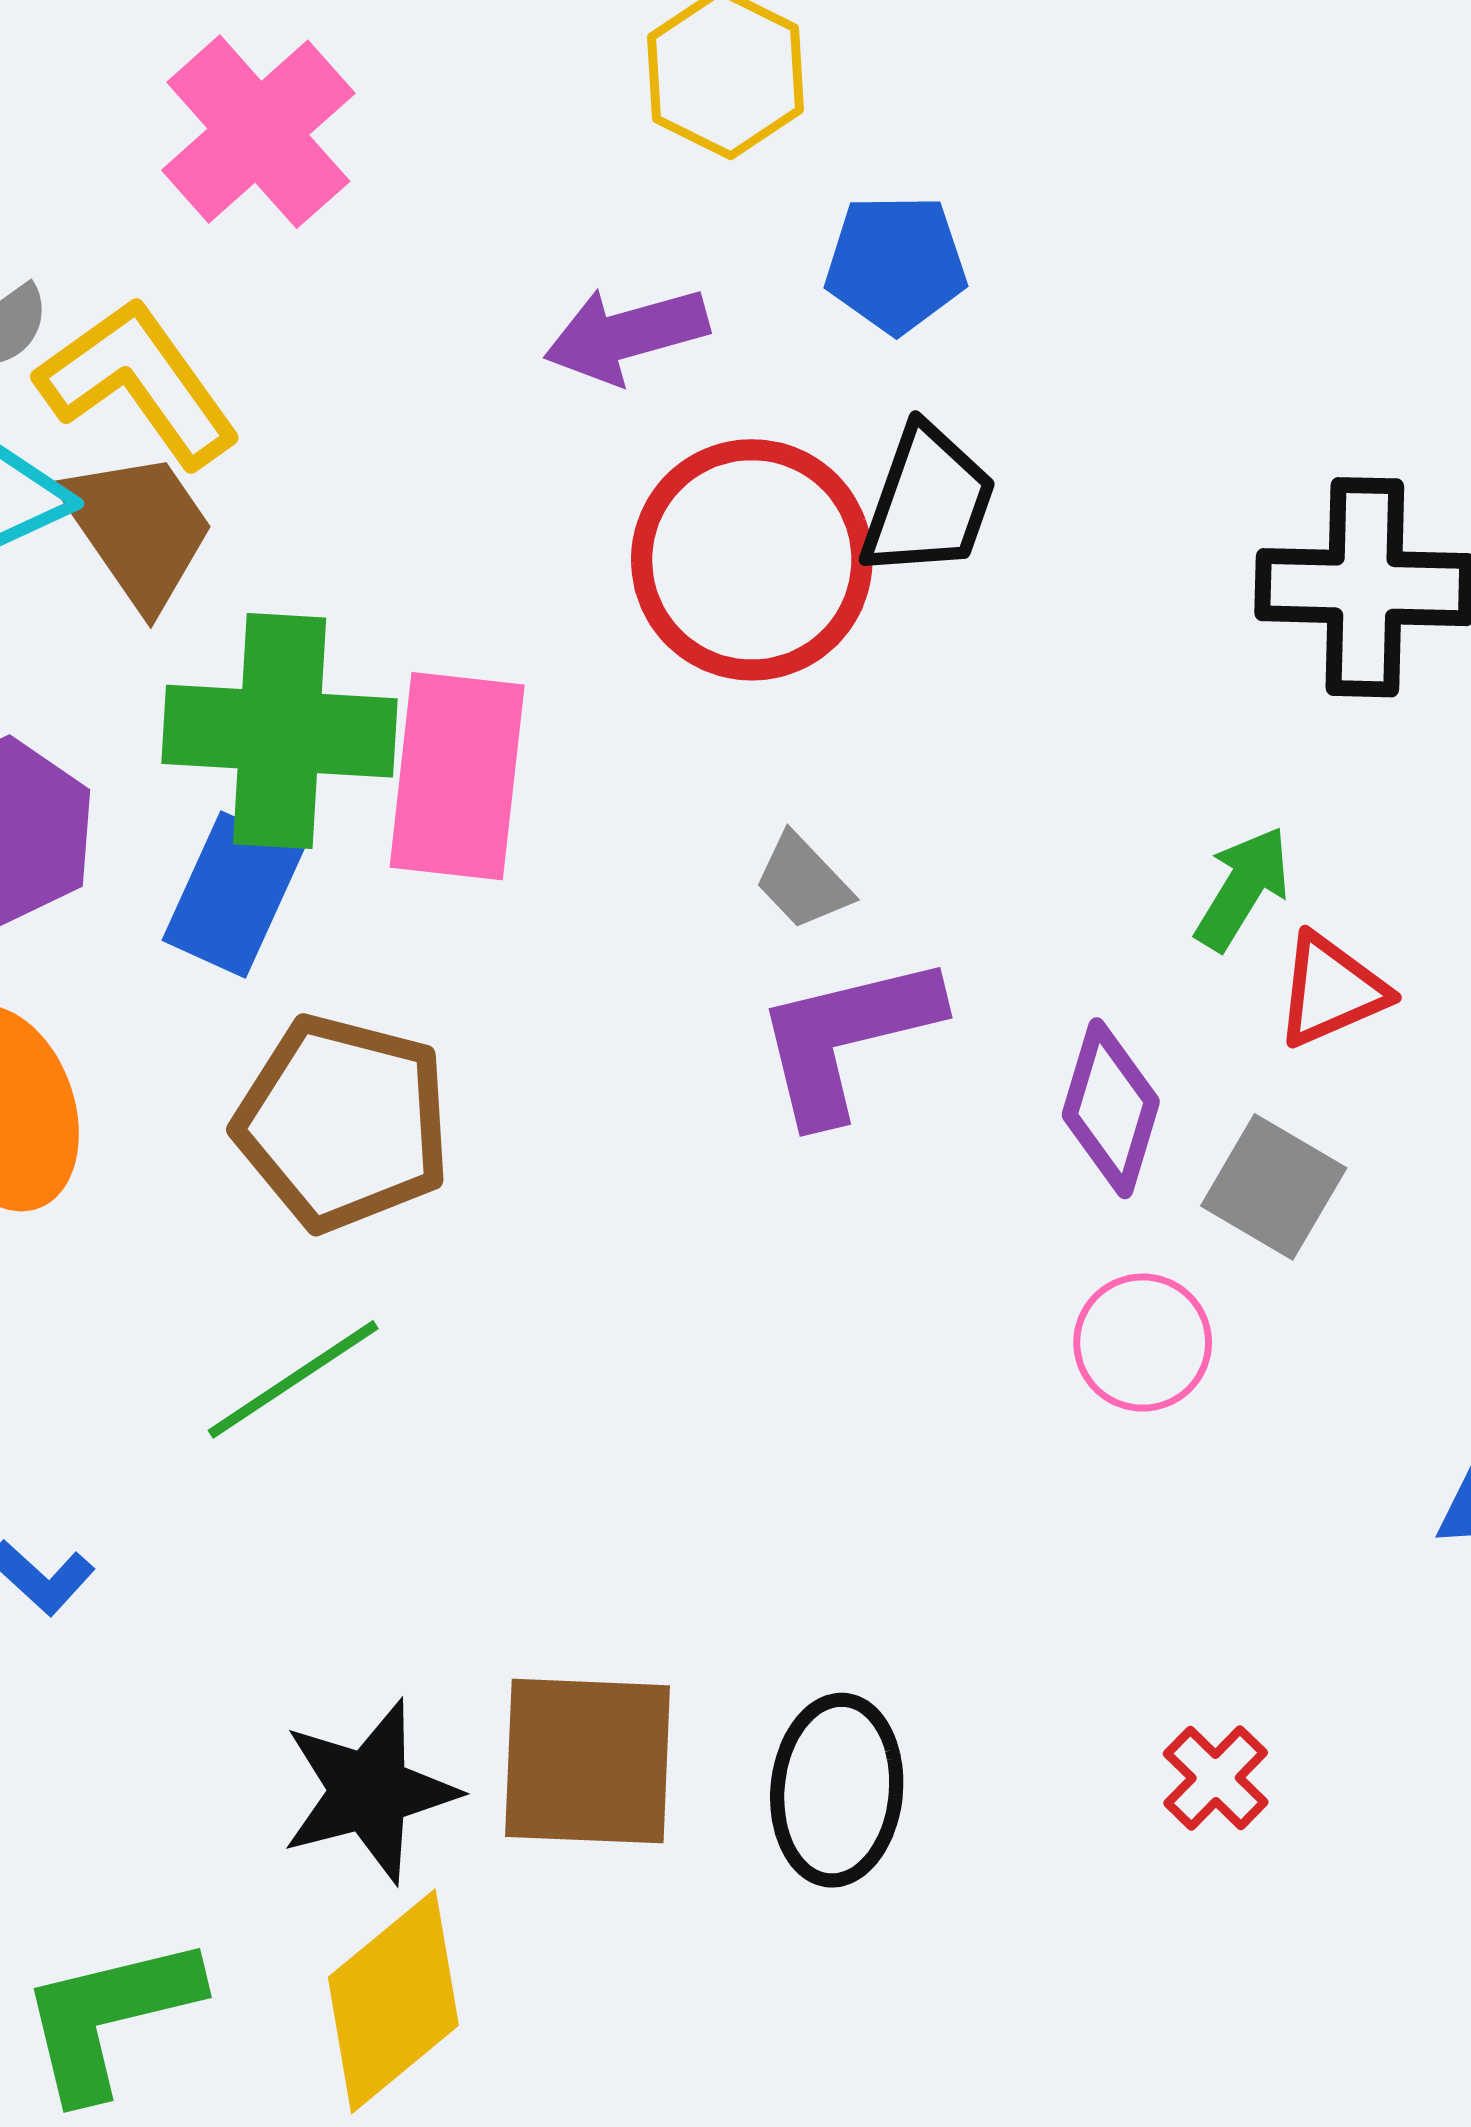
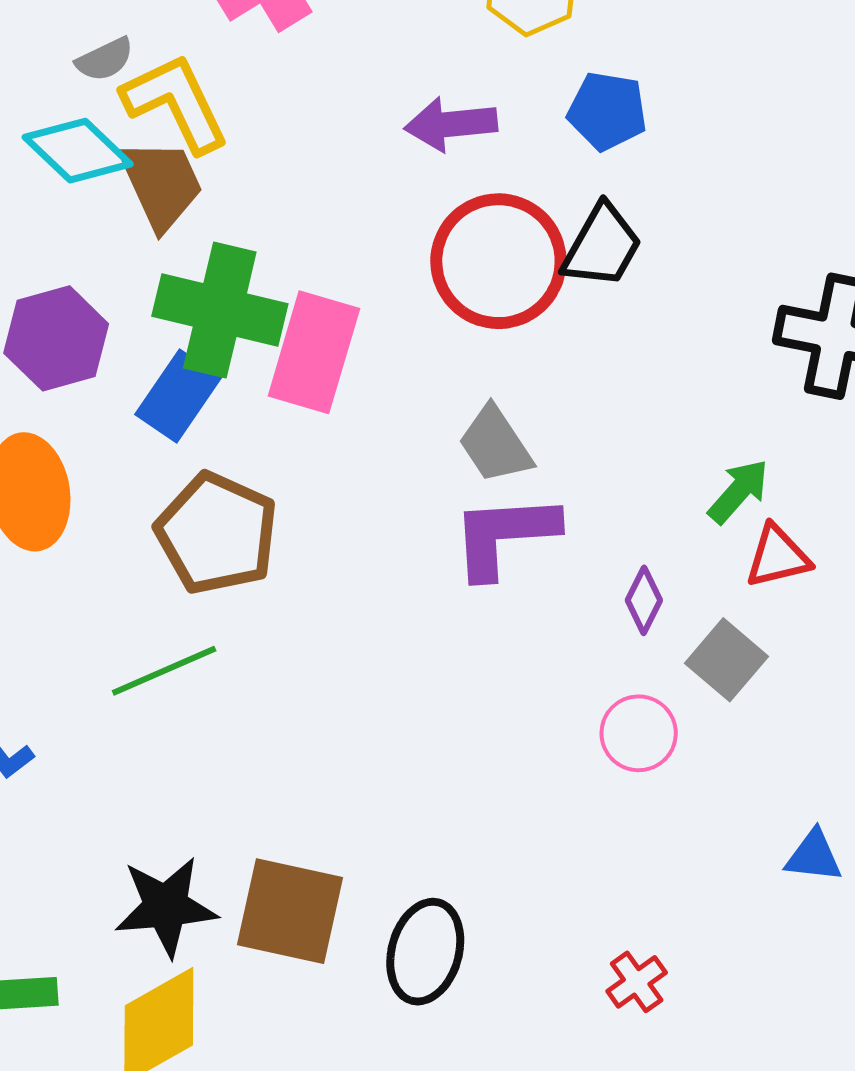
gray trapezoid: (803, 881) -> (495, 444), size x1.4
purple diamond: (1111, 1108) -> (644, 600), size x0.7

